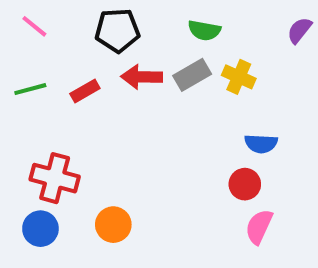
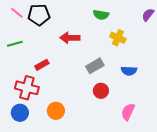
black pentagon: (117, 30) -> (39, 15), moved
gray rectangle: (192, 75) -> (95, 66), moved
red rectangle: (85, 91) -> (42, 65), moved
red circle: (245, 184) -> (101, 91), moved

